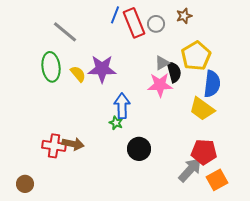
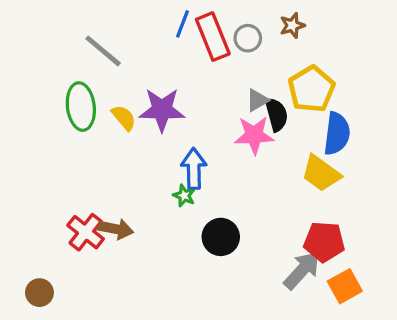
red cross: (54, 146) -> (86, 232), turned 30

